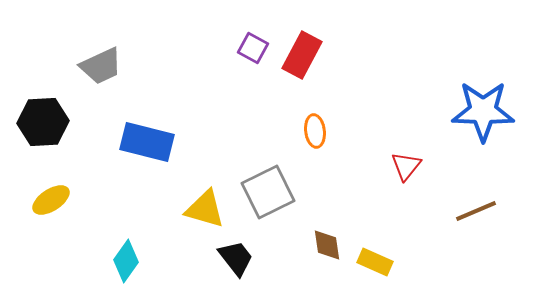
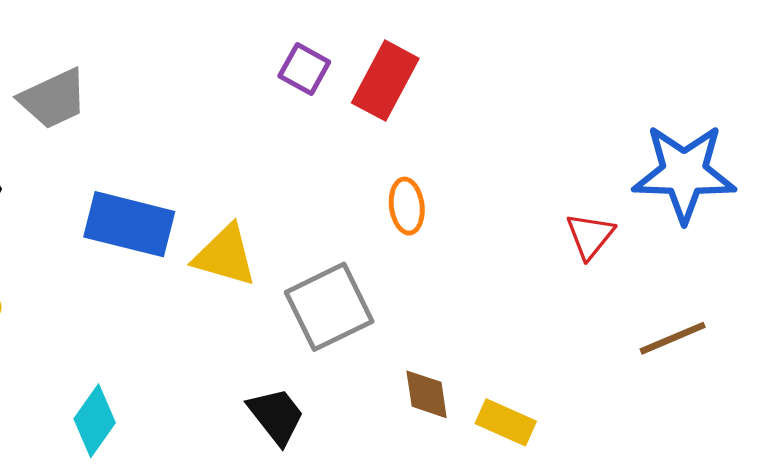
red triangle: (406, 166) -> (590, 236), moved
yellow triangle: (205, 209) -> (225, 256), moved

